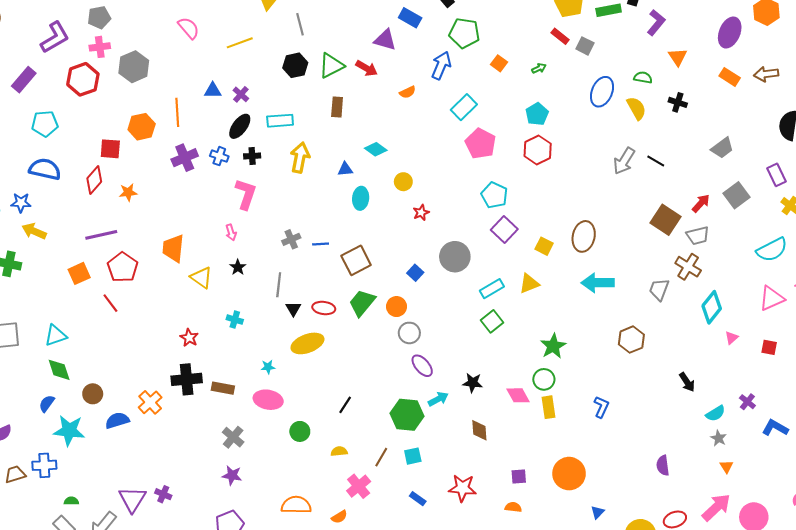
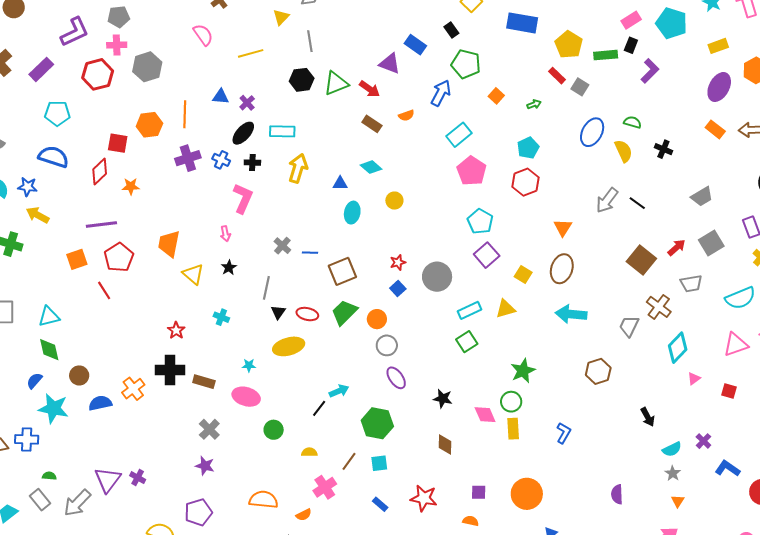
orange triangle: (678, 57) -> (563, 228), moved
brown rectangle: (337, 107) -> (372, 124), moved, turned -66
red star: (421, 213) -> (398, 262), moved
gray trapezoid: (698, 236) -> (691, 284), moved
gray cross: (291, 239) -> (282, 246), turned -30
cyan arrow: (438, 399) -> (339, 391), moved

